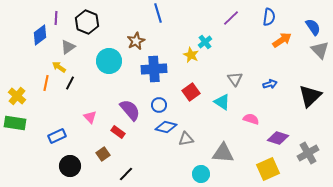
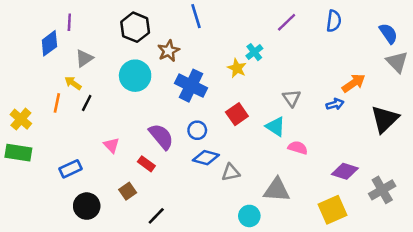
black hexagon: (87, 22) -> (135, 27), moved
orange arrow: (282, 40) -> (354, 83), moved
blue cross: (154, 69) -> (191, 86), turned 30
pink semicircle: (251, 119) -> (298, 148), moved

